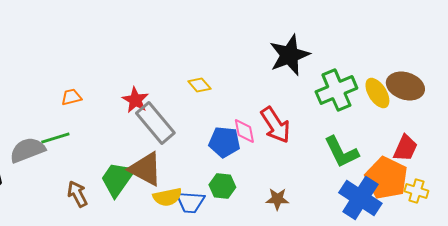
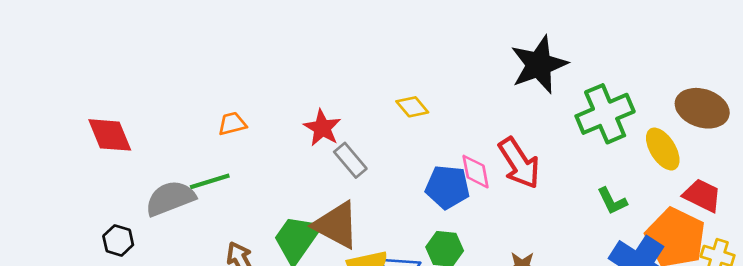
yellow ellipse: (377, 93) -> (663, 149), moved
gray rectangle: (155, 123) -> (350, 160), size x0.6
red trapezoid: (405, 148) -> (702, 195), turned -88
green L-shape: (341, 152) -> (612, 201), size x0.6

